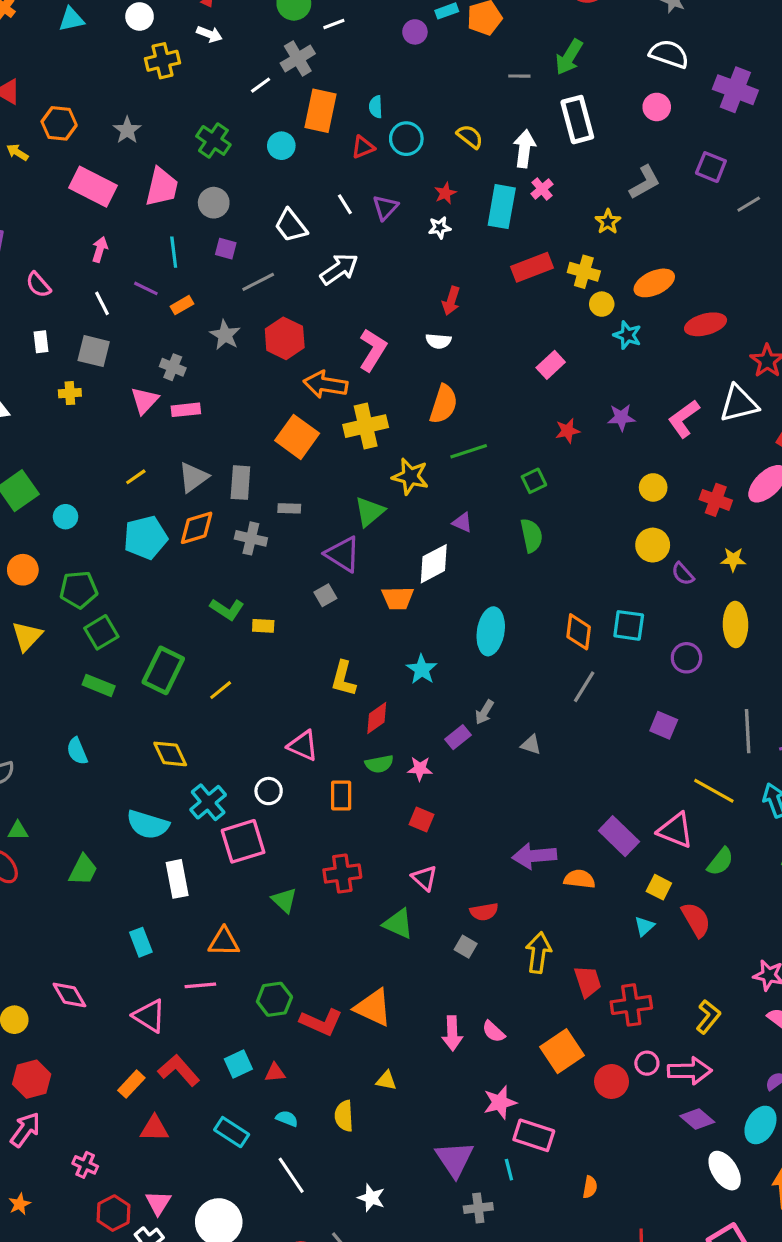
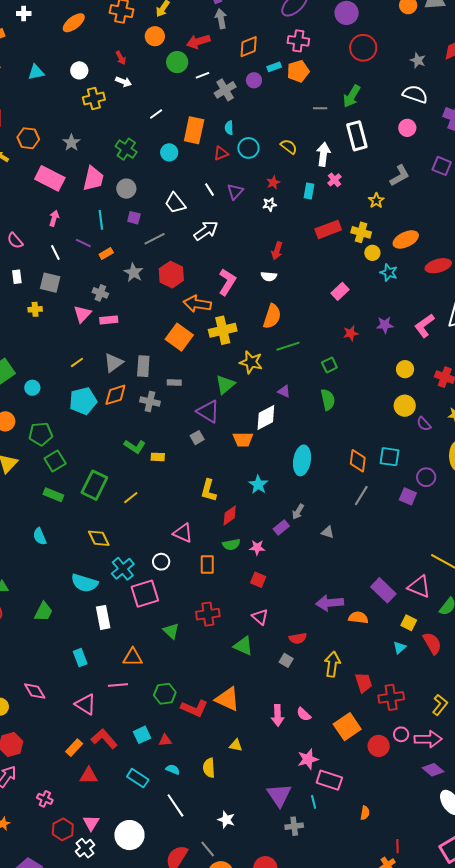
gray cross: (298, 58) -> (225, 90), moved
cyan rectangle: (502, 207) -> (309, 191), size x0.6
purple square: (664, 725) -> (408, 496), moved

